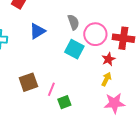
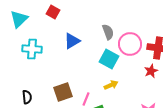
red star: (108, 59) -> (151, 71), moved
yellow arrow: (106, 79) -> (111, 85), moved, turned 40

